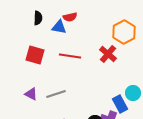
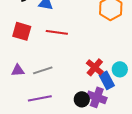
red cross: (108, 54) -> (95, 67), moved
purple triangle: (31, 94) -> (18, 70), turned -32

